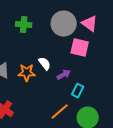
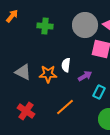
white semicircle: (45, 64) -> (66, 65), turned -136
orange line: (60, 112) -> (65, 107), moved

